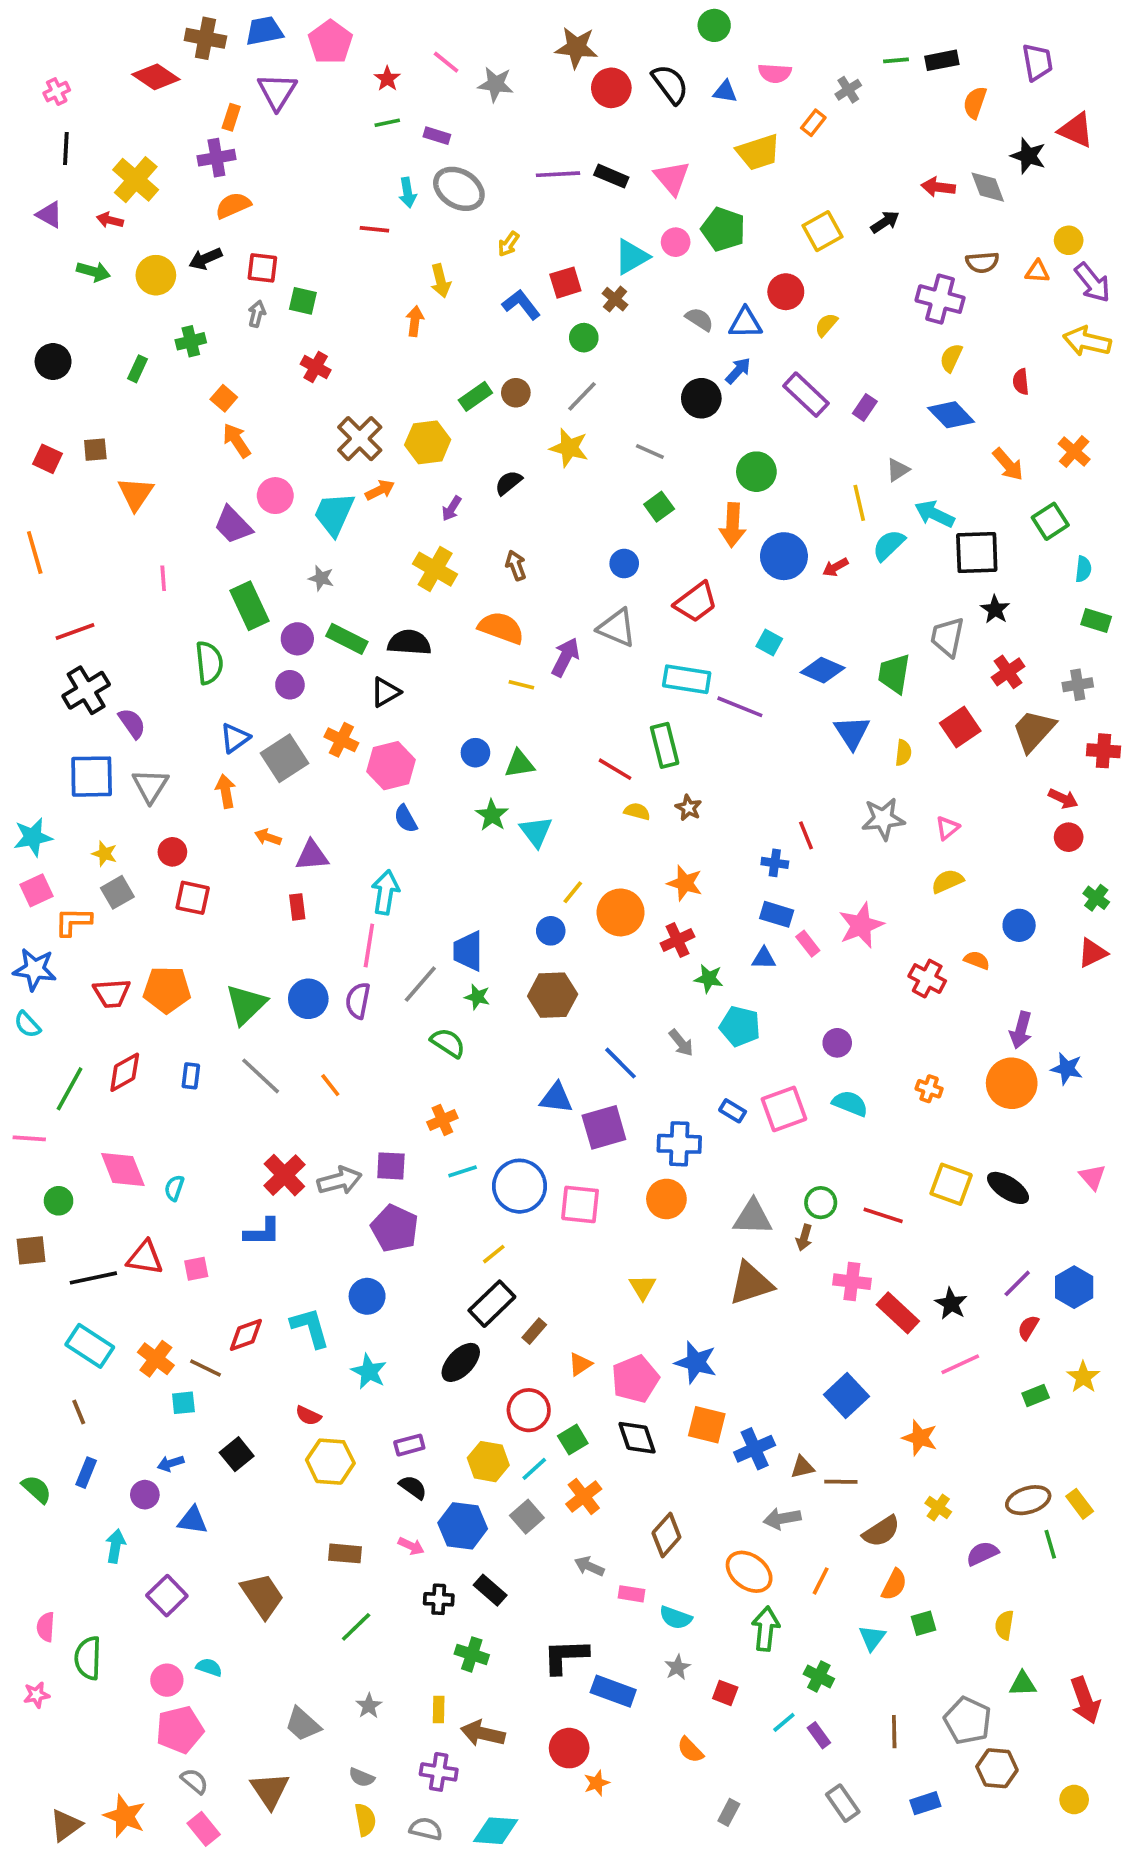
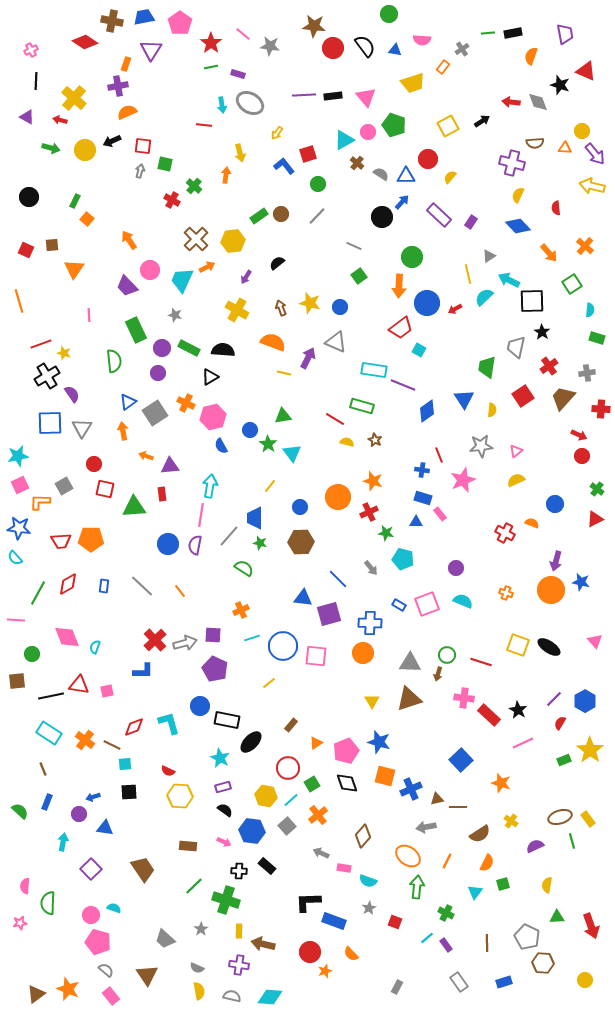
red star: (387, 79) -> (211, 43), size x1.5
black rectangle: (611, 176) -> (333, 96), turned -30
brown cross: (615, 299) -> (357, 163), moved
green cross: (191, 341) -> (194, 186), moved, turned -35
orange square: (224, 398) -> (87, 219), moved
yellow star: (569, 448) -> (310, 303), moved
red trapezoid: (696, 602) -> (401, 328), moved
blue diamond: (823, 670) -> (427, 411), moved, turned -60
green rectangle: (665, 745) -> (362, 406), turned -60
blue circle: (475, 753) -> (250, 430), moved
yellow star: (104, 854) -> (64, 353), moved
yellow line: (573, 892) -> (270, 486), moved
pink star: (861, 925) -> (463, 480), moved
green triangle: (246, 1004) -> (134, 507), moved, turned 40
yellow triangle: (643, 1287) -> (372, 701), moved
black rectangle: (492, 1304) -> (227, 720), moved, turned 55
cyan star: (369, 1372) -> (220, 758), moved
yellow star: (1083, 1377) -> (590, 750), size x1.5
cyan square: (183, 1403) -> (125, 764), moved
black square: (237, 1454) -> (129, 792), turned 36
green cross: (472, 1654) -> (226, 900), moved, size x1.5
pink pentagon: (180, 1730) -> (98, 942), turned 30
orange semicircle: (690, 1750) -> (351, 954), moved

